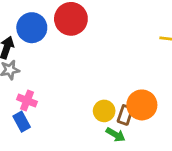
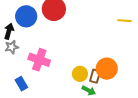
pink cross: (27, 101) -> (39, 60), moved, size x1.5

